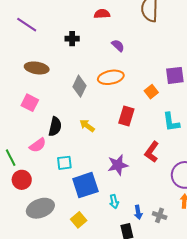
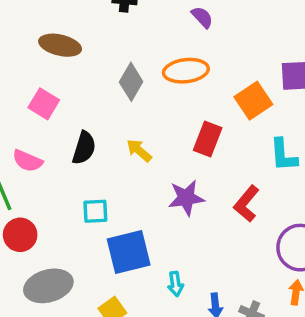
orange square: (151, 92) -> (253, 101), size x1.5
pink semicircle: (38, 145) -> (28, 161), moved, turned 54
purple star: (118, 165) -> (186, 198), moved

